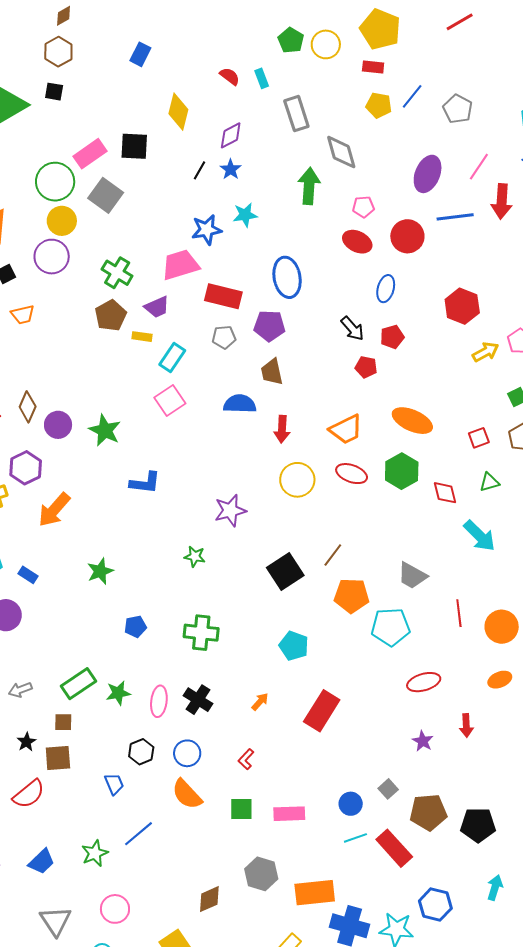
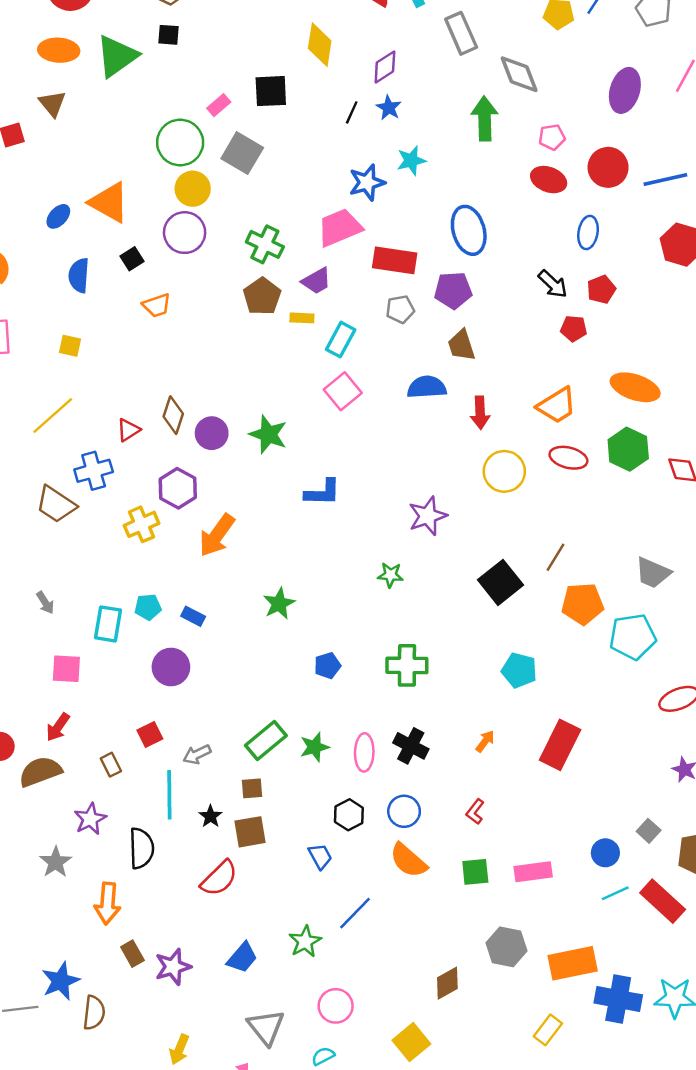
pink rectangle: (90, 154) -> (219, 105), size x0.6
blue line: (455, 217) -> (665, 179), moved

